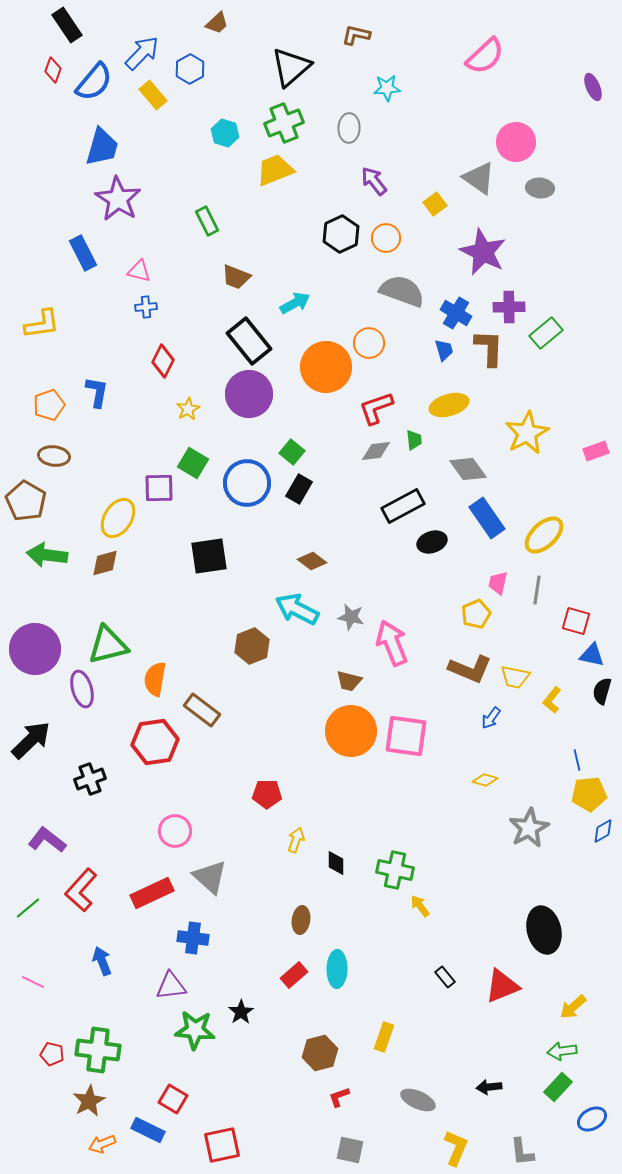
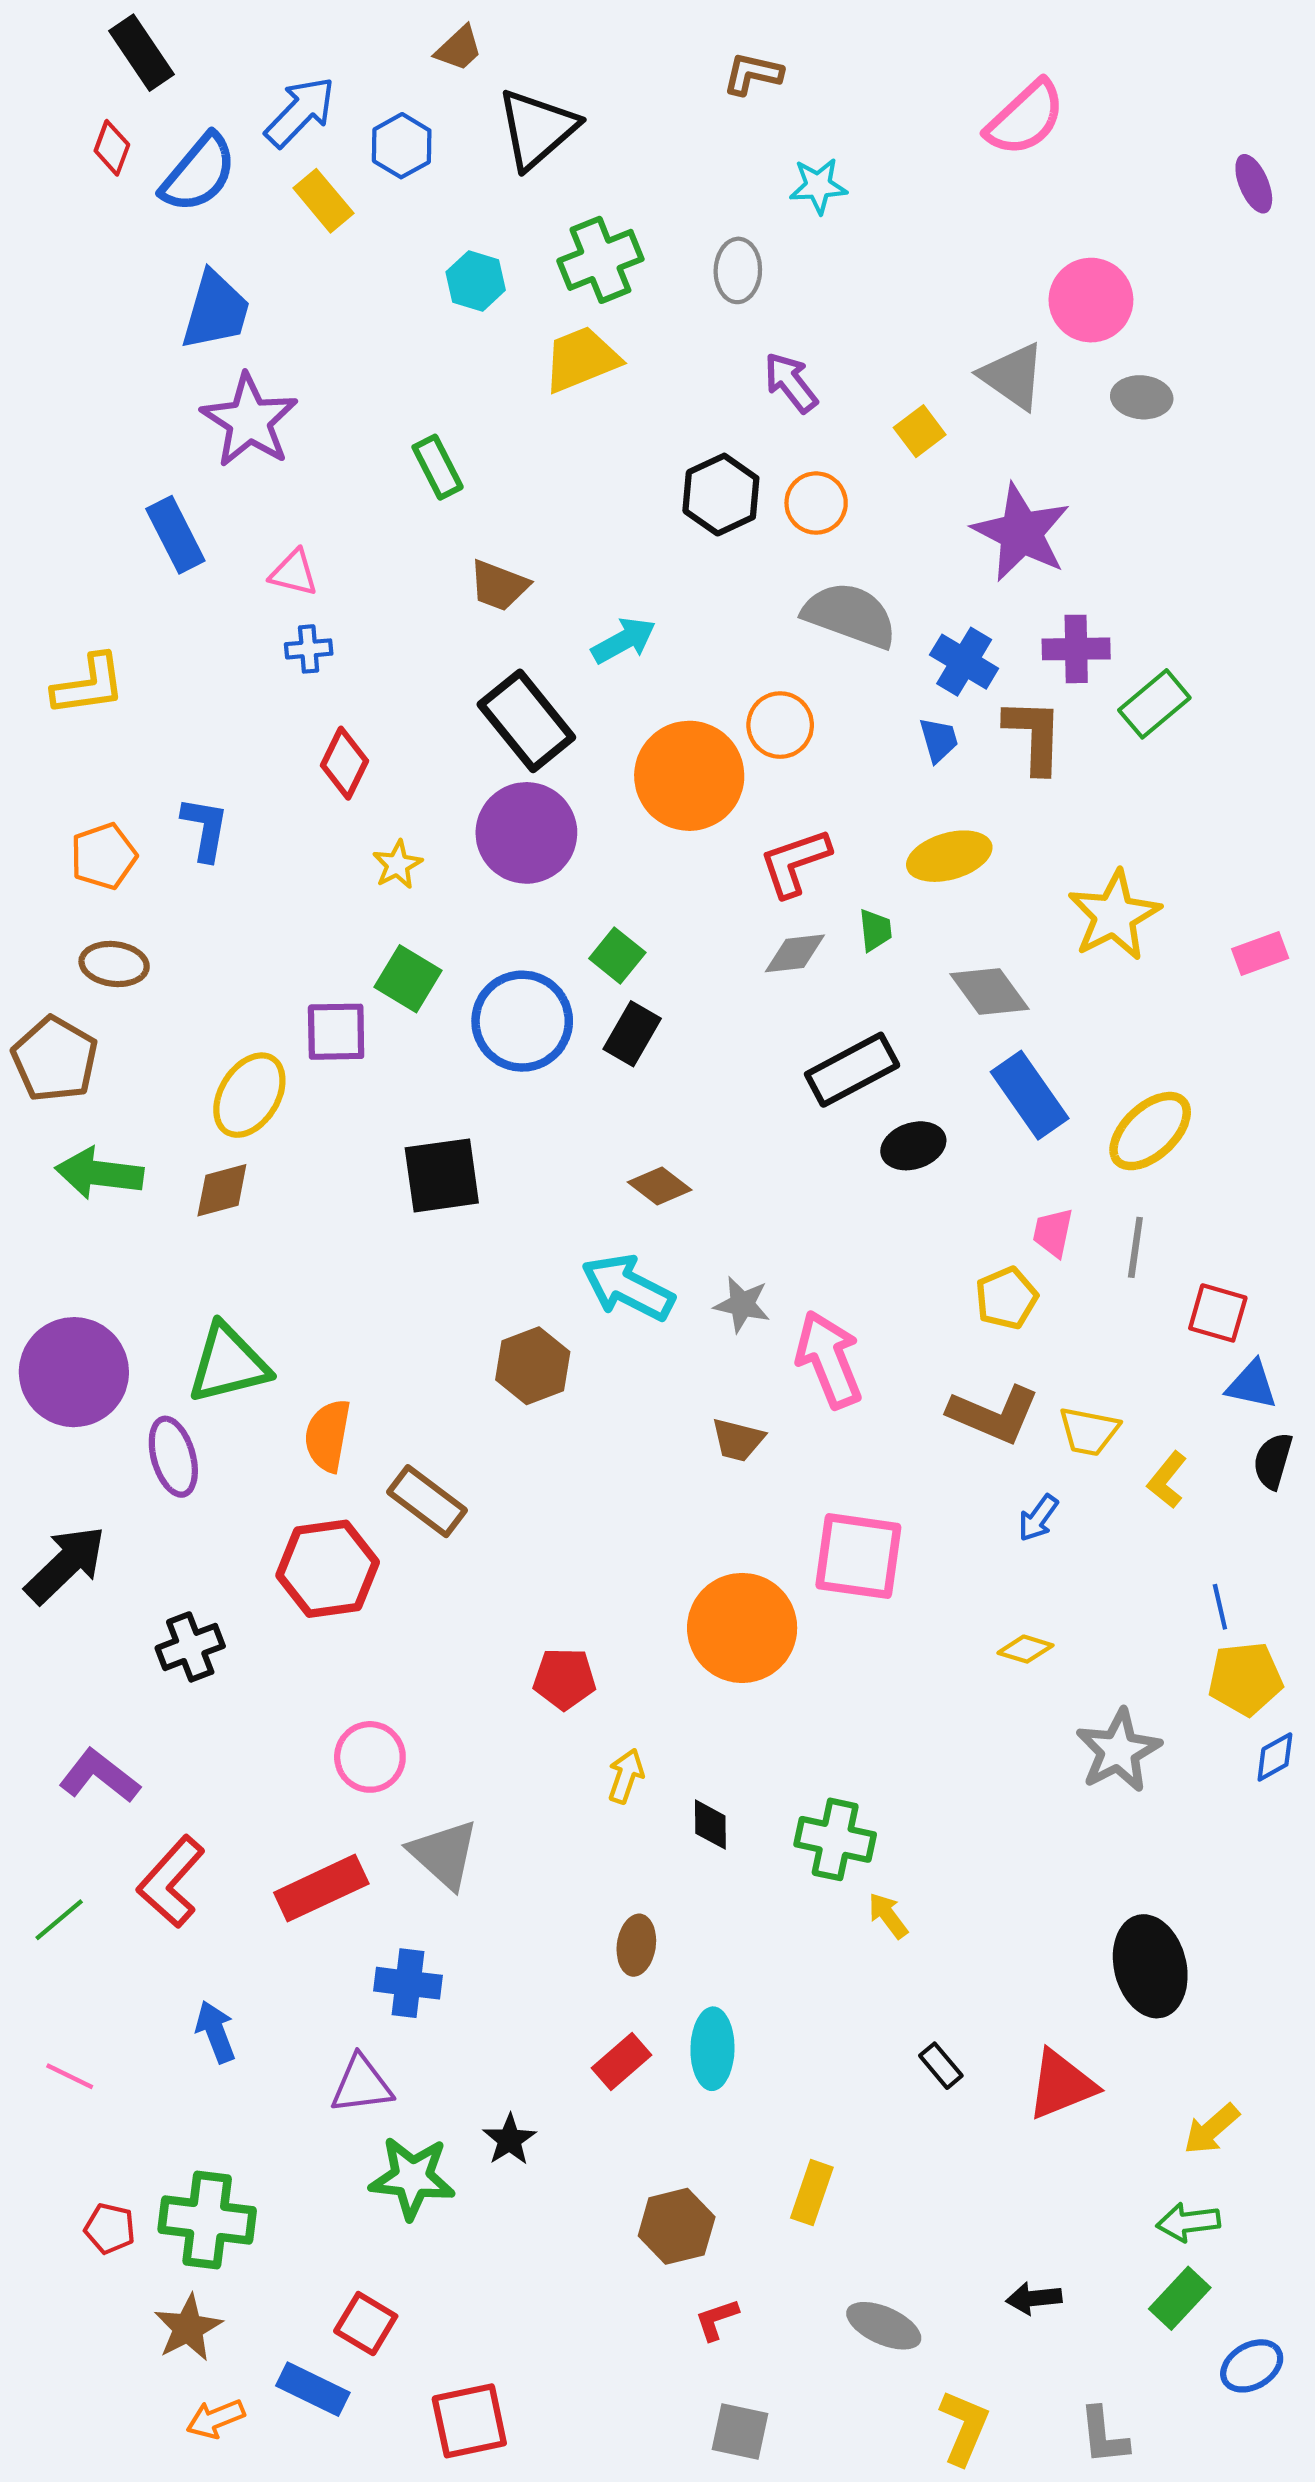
black triangle: (291, 67) -> (537, 129), moved
orange circle: (351, 731) -> (742, 1628), moved

